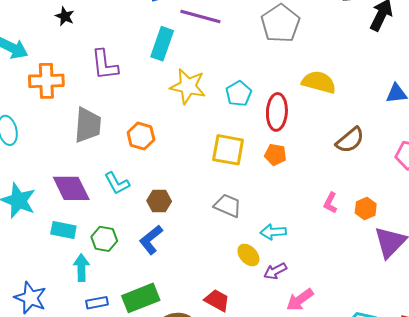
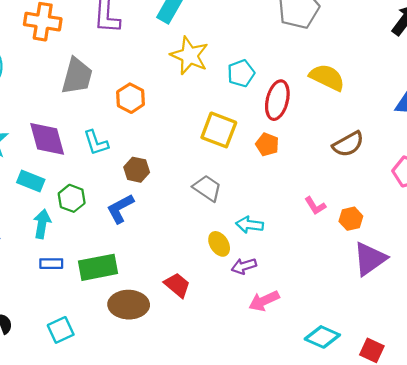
pink L-shape: (330, 203) -> (315, 206), turned -70

